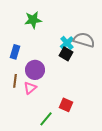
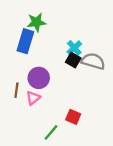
gray semicircle: (84, 40) -> (93, 61), moved
blue rectangle: (15, 52) -> (25, 41), moved, size x1.5

